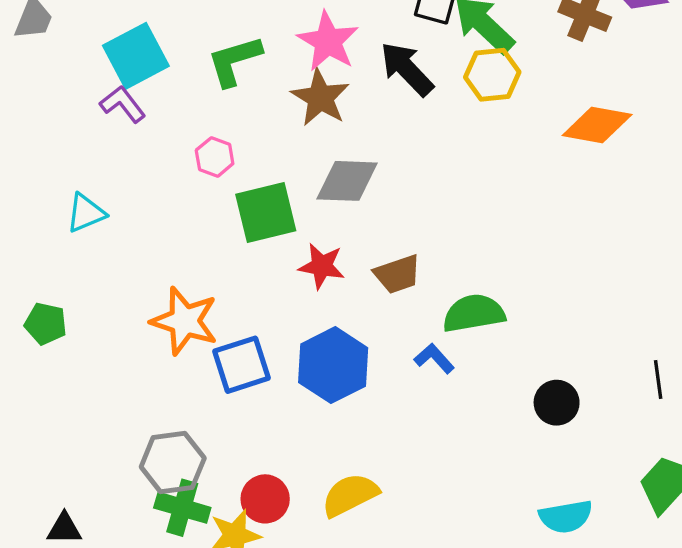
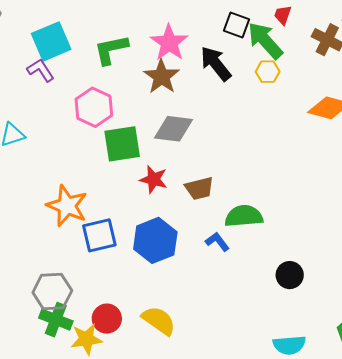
yellow hexagon: (492, 75) -> (268, 72), size x0.7
pink hexagon: (215, 157) -> (94, 107), size x1.6
yellow semicircle: (350, 495) -> (159, 321), turned 57

